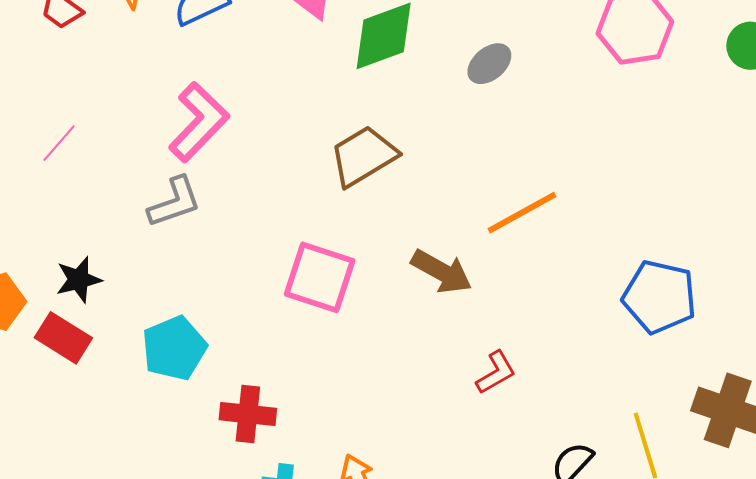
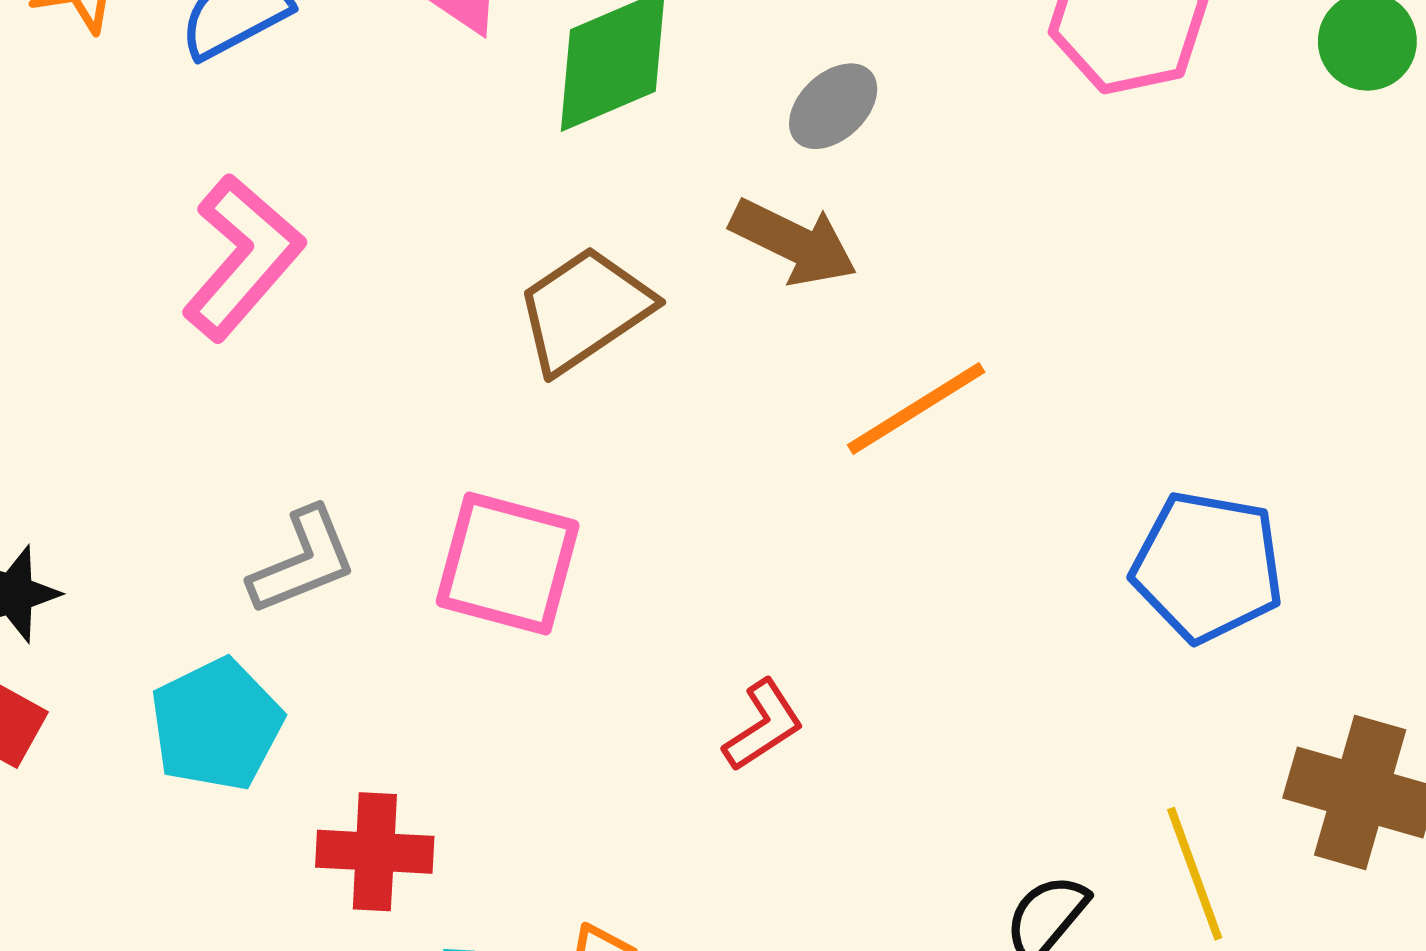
gray L-shape: (175, 202) -> (303, 561), moved
brown arrow: (442, 272) -> (794, 242), moved
red L-shape: (496, 372) -> (763, 725), moved

